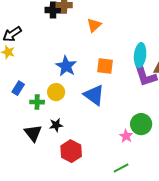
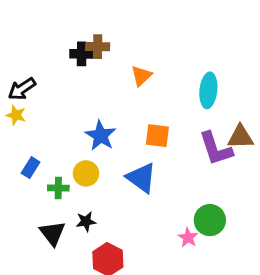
cyan ellipse: (140, 55) -> (208, 90), moved

